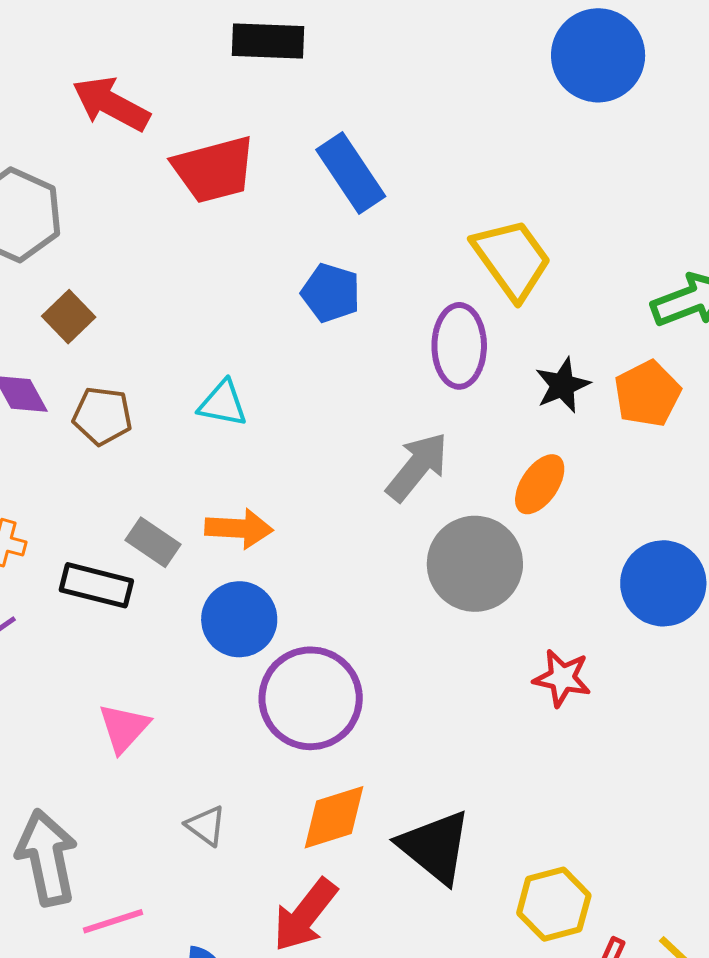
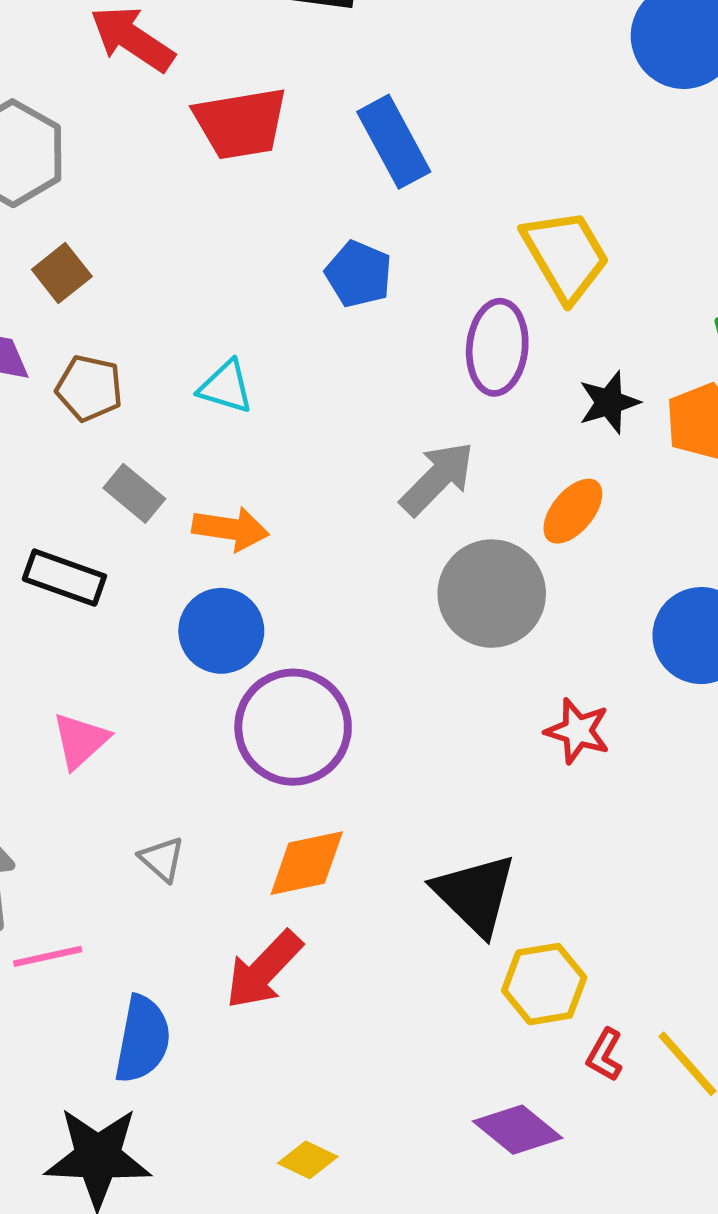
gray rectangle: (153, 542) -> (134, 493), moved
black triangle: (435, 847) -> (475, 894), moved

